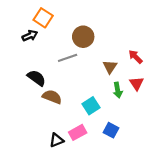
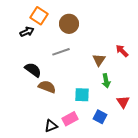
brown circle: (83, 37) -> (69, 24), moved
red triangle: (137, 83) -> (123, 102), moved
cyan square: (91, 106) -> (82, 95), turned 35

